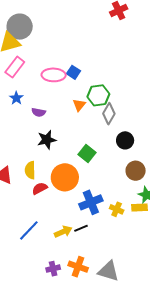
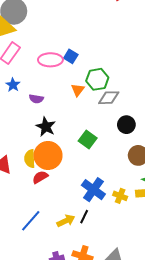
gray diamond: (109, 114) -> (109, 98), turned 60
black star: (47, 140) -> (46, 127), turned -30
orange circle: (65, 177) -> (48, 155), moved
blue cross: (91, 202) -> (93, 190), turned -30
black line: (81, 228) -> (84, 217), turned -40

